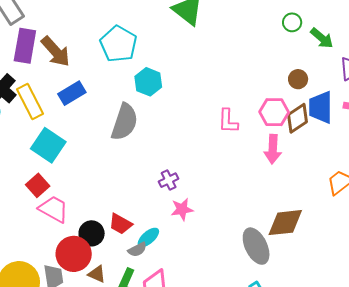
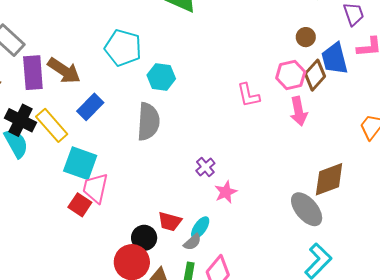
pink trapezoid: (54, 209) -> (95, 188), moved, turned -92

